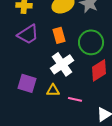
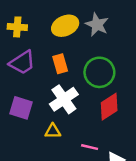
purple square: (27, 83) -> (21, 108), moved
pink line: (75, 99) -> (90, 147), moved

